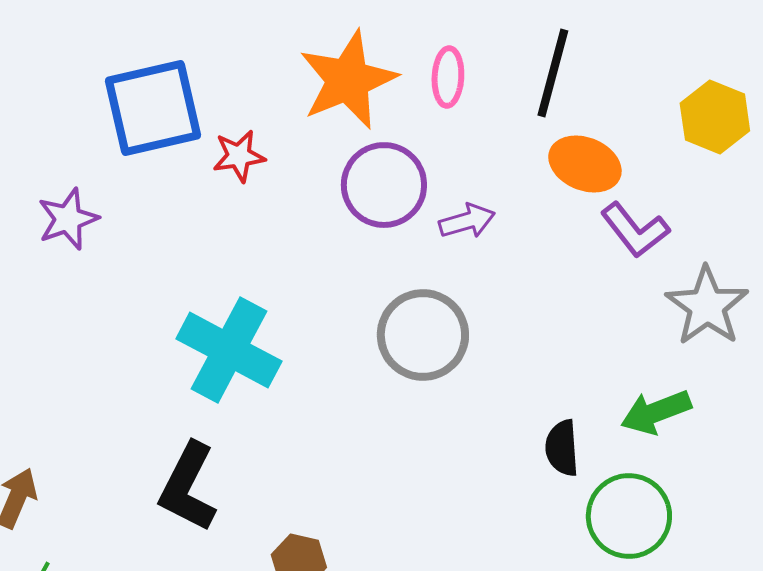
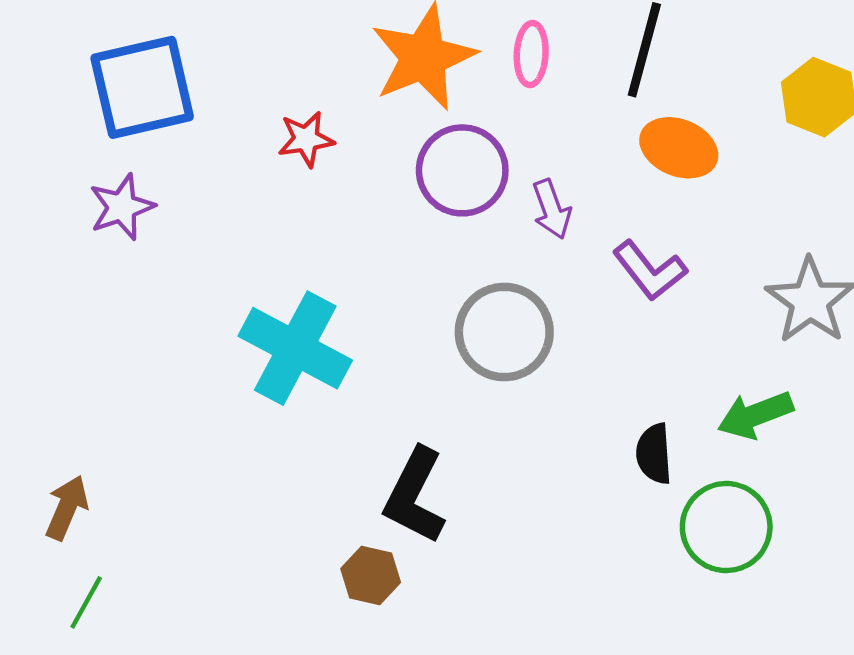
blue square: (153, 108) -> (142, 87), moved
purple arrow: (467, 221) -> (552, 209), turned 86
purple L-shape: (635, 230) -> (650, 271), moved
black L-shape: (188, 487) -> (415, 496), moved

